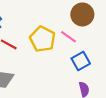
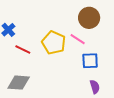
blue square: (81, 61) -> (90, 61), turned 30

